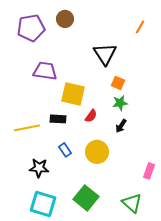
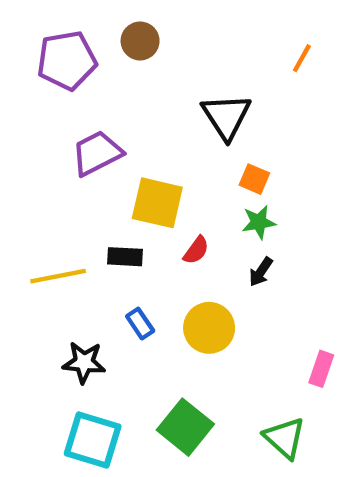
purple trapezoid: (45, 71) -> (97, 153), turned -35

